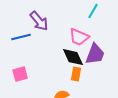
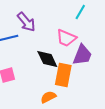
black diamond: (73, 57) -> (47, 59), moved
orange rectangle: (76, 74) -> (63, 75), size x1.6

